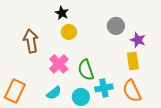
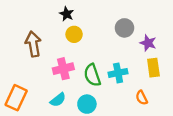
yellow rectangle: (133, 61) -> (153, 68), moved
pink cross: (59, 64) -> (63, 69), turned 30
cyan cross: (104, 88) -> (118, 73), moved
orange semicircle: (132, 91) -> (142, 98), size x0.6

